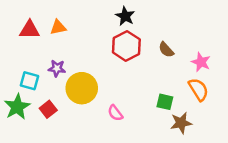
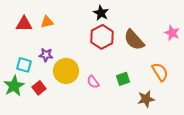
brown semicircle: (166, 50) -> (134, 40), size x1.6
pink star: (201, 62) -> (172, 33), moved
green square: (165, 102) -> (123, 79), moved, turned -32
pink semicircle: (115, 113) -> (93, 82), moved

